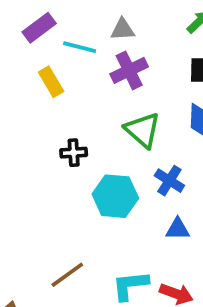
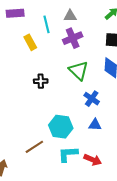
purple rectangle: (39, 28) -> (15, 13), moved, turned 30
cyan line: (80, 47) -> (46, 24), turned 60
cyan hexagon: (115, 196) -> (61, 127), moved

